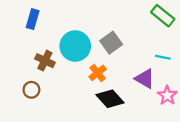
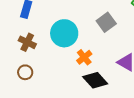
gray square: (111, 43) -> (106, 22), moved
brown cross: (45, 61) -> (27, 42), moved

